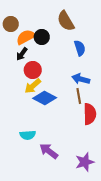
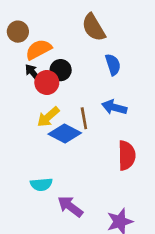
black circle: (42, 37) -> (61, 70), moved
black arrow: (22, 54) -> (33, 73), turned 104
red circle: (33, 70) -> (47, 83), moved
brown line: (79, 96) -> (84, 118), moved

